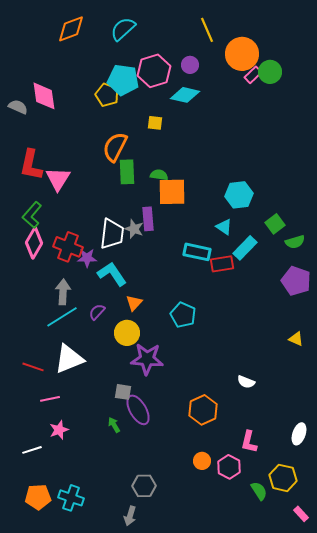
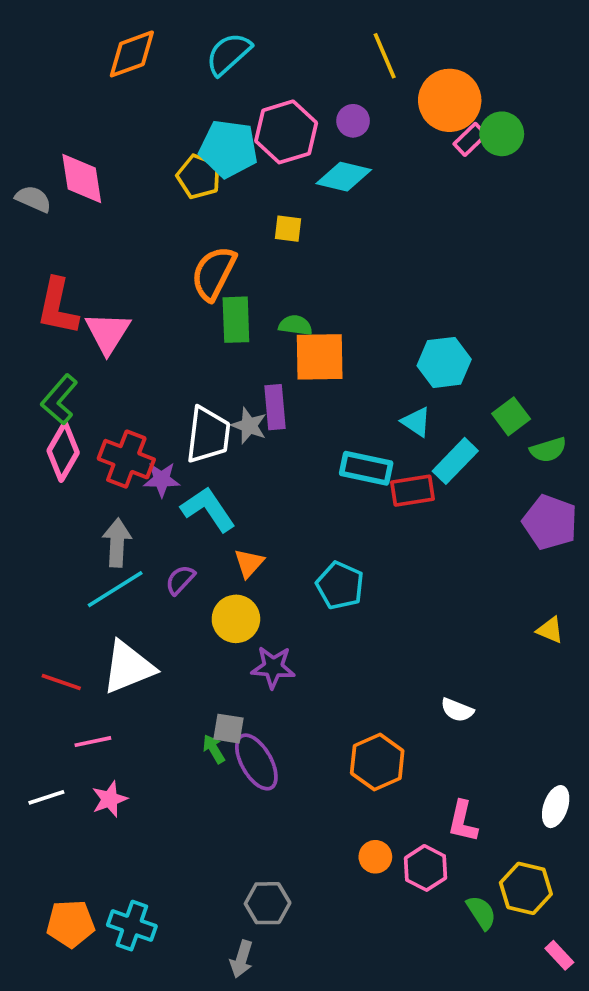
purple star: (147, 359) -> (273, 667), size x0.7
green arrow: (114, 425) -> (214, 749), moved
white line: (32, 450) -> (46, 797), moved

